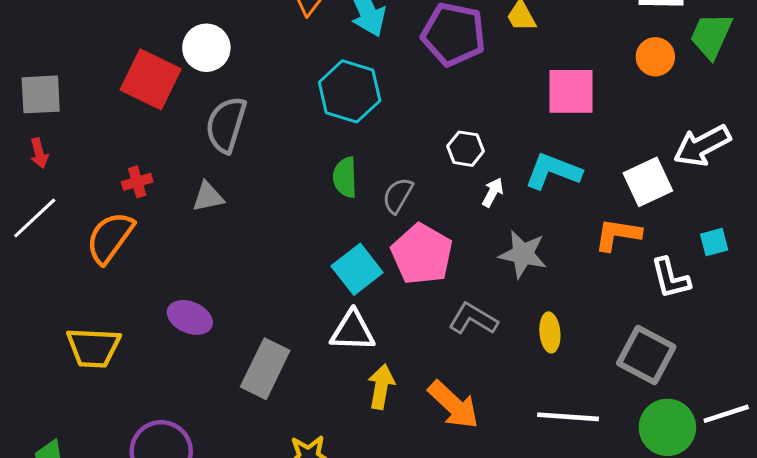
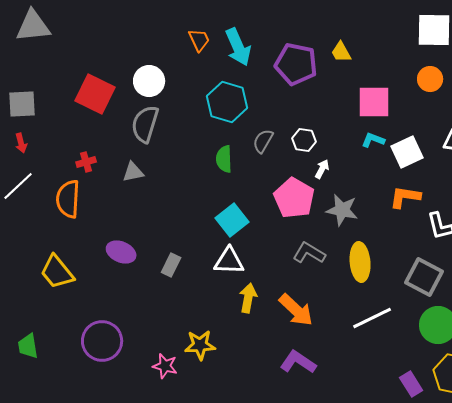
white circle: (206, 48) -> (149, 81), moved
cyan L-shape: (553, 171) -> (373, 140), moved, size x0.6
white square: (648, 182) -> (407, 152), moved
gray semicircle: (398, 195) -> (263, 141), moved
orange semicircle: (110, 238) -> (68, 199), turned -33
pink pentagon: (422, 254) -> (294, 198), moved
yellow ellipse: (550, 332) -> (360, 262), size x1.5
yellow trapezoid: (93, 348) -> (57, 272), turned 48
gray rectangle: (265, 369) -> (171, 265), moved, size x0.6
white line: (568, 417) -> (372, 318), turned -30

